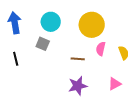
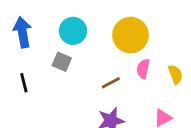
brown line: (78, 59) -> (111, 83), turned -32

